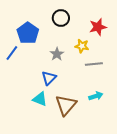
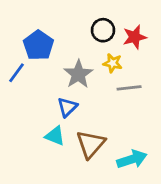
black circle: (61, 18) -> (103, 30), moved
gray star: (57, 54) -> (78, 74), size x1.5
cyan arrow: (96, 96) -> (132, 159), moved, size x1.5

